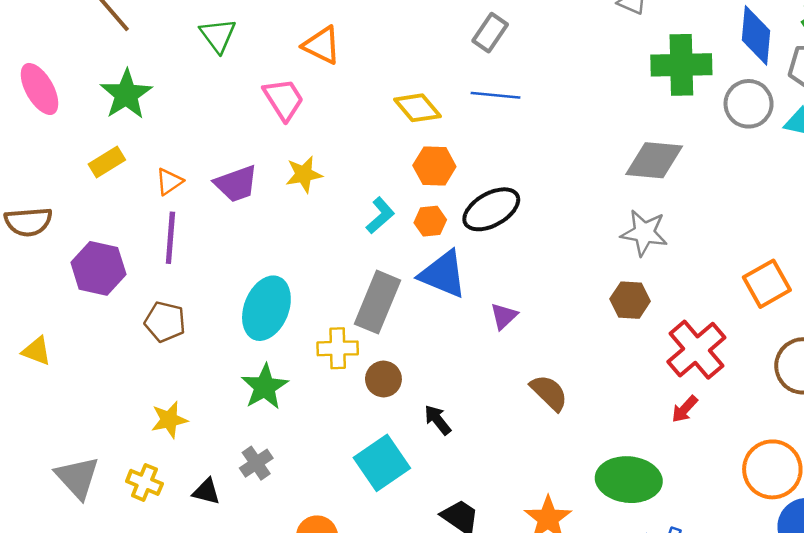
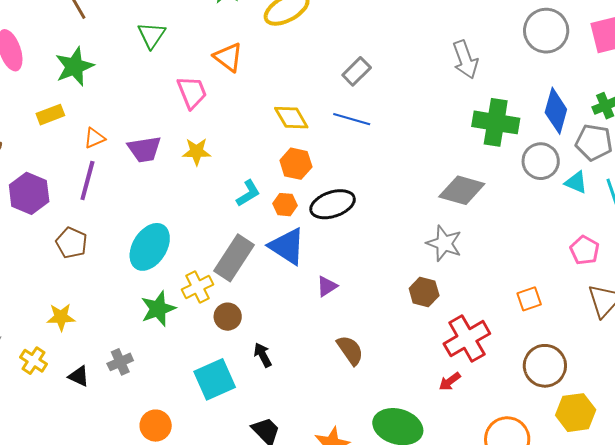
orange square: (767, 284) -> (529, 299), size x0.7
yellow cross: (338, 348) -> (198, 287), turned -36
green star: (265, 387) -> (158, 309), moved

